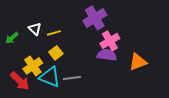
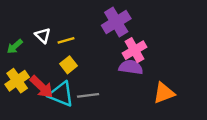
orange triangle: (138, 62) -> (164, 93), moved
yellow cross: (33, 66) -> (17, 81), moved
red arrow: (20, 81) -> (42, 87), moved

